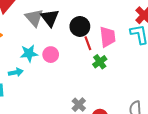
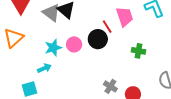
black circle: (80, 26) -> (98, 39), moved
green cross: (100, 62) -> (139, 51), moved, turned -32

